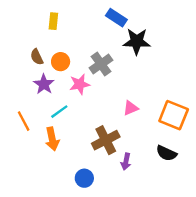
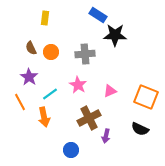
gray cross: (101, 64) -> (85, 54), turned 30
purple star: (44, 84) -> (29, 77), moved
pink star: (80, 84) -> (78, 85), moved, turned -30

